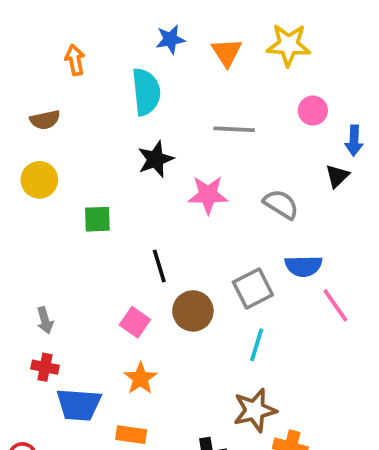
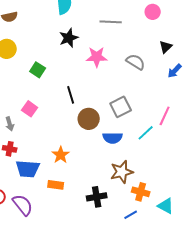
blue arrow: (354, 140) -> (175, 71), moved, turned 42
green square: (97, 219) -> (38, 70), turned 35
blue semicircle: (303, 266) -> (113, 138), moved
pink line: (335, 305) -> (165, 116), turned 60
pink square: (135, 322) -> (30, 109), moved
cyan line: (257, 345) -> (146, 133), moved, turned 30

